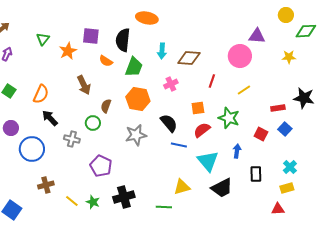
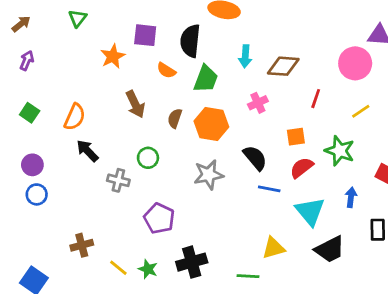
green triangle: (43, 39) -> (78, 18), moved
brown semicircle: (106, 106) -> (175, 118), moved
blue circle: (32, 149) -> (37, 194), moved, size x0.6

